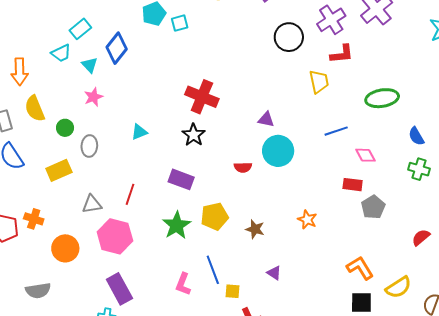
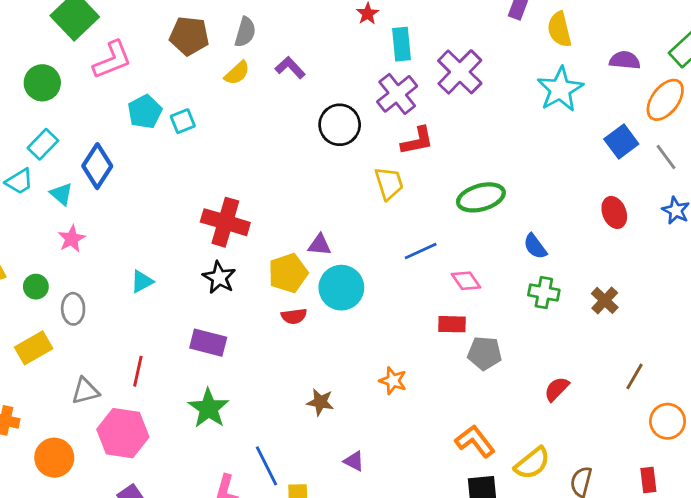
gray pentagon: (373, 207) -> (485, 353), turned -30
yellow pentagon: (215, 216) -> (288, 273), moved

